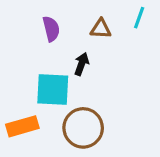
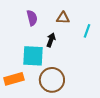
cyan line: (139, 18) -> (87, 31), moved

